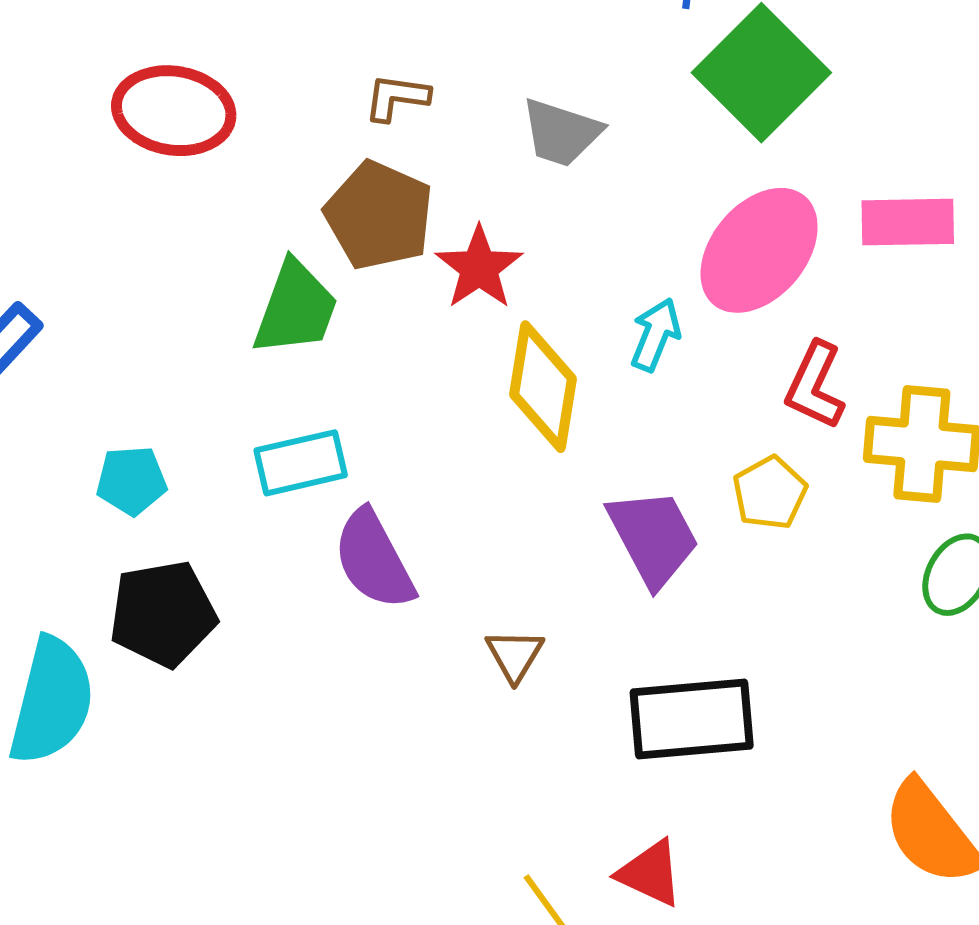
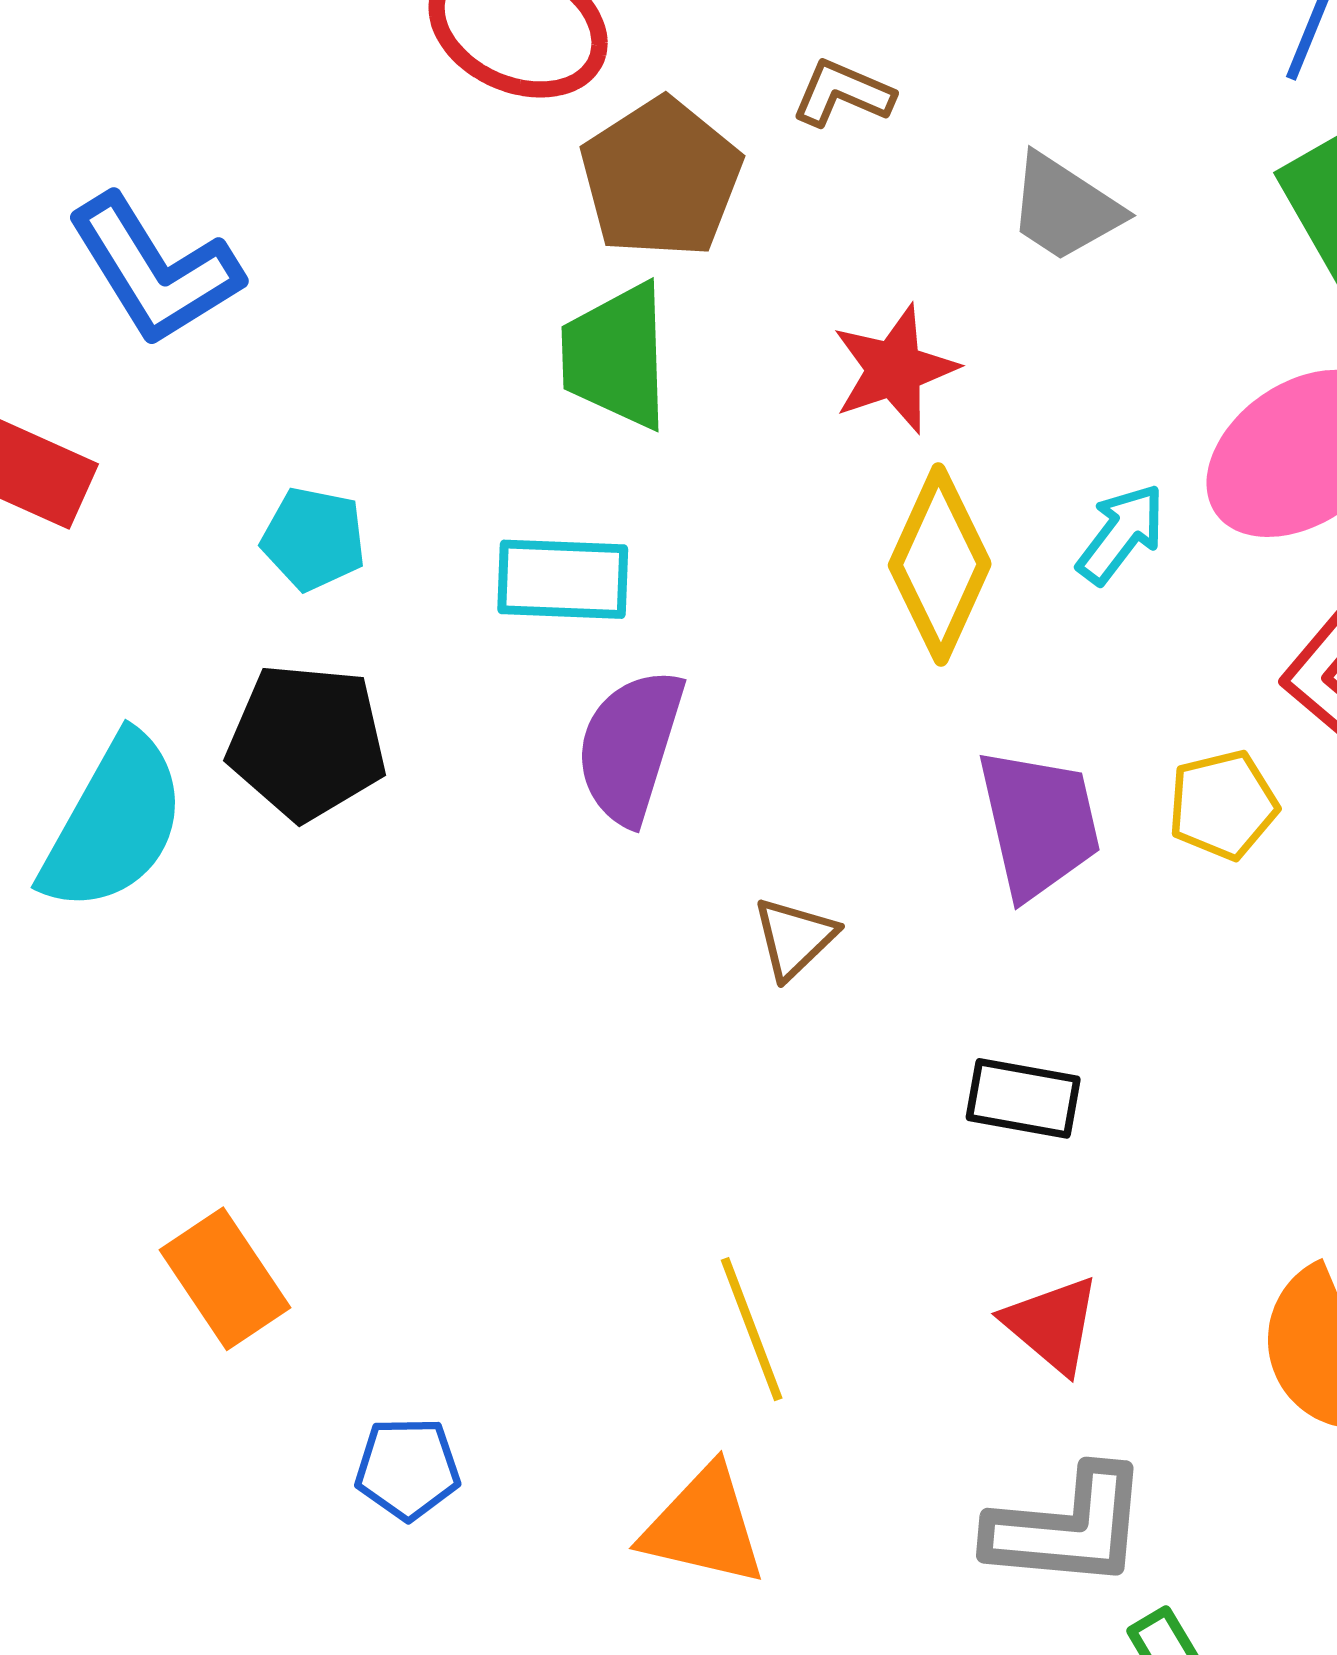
brown pentagon: (379, 215) -> (661, 178), moved
green trapezoid: (296, 308) -> (616, 356), turned 143
purple semicircle: (374, 560) -> (630, 746), turned 30
black rectangle: (692, 719) -> (1023, 1098), size x0.6
red triangle: (650, 873) -> (1052, 1324), moved

